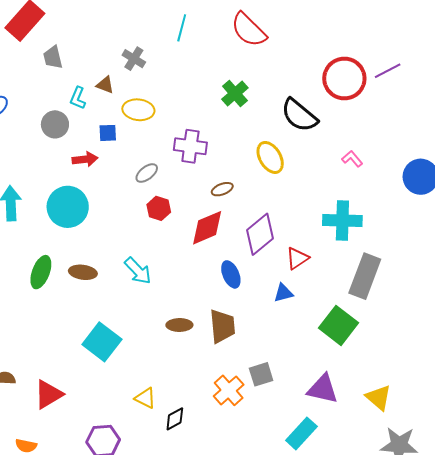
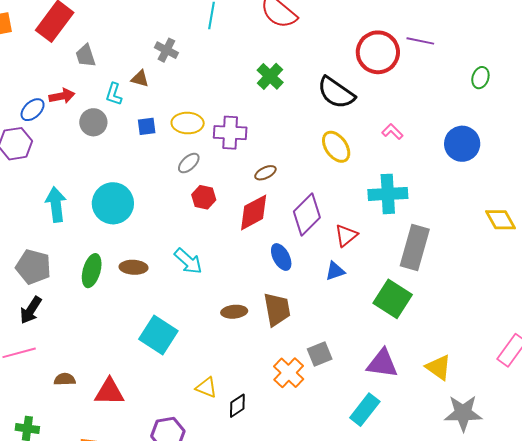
purple line: (388, 71) -> (420, 41), turned 44
yellow ellipse: (138, 110) -> (188, 123), moved
yellow ellipse: (270, 157) -> (336, 147), moved
red arrow: (85, 159) -> (62, 96), moved
red triangle: (48, 394) -> (109, 392), turned 36

